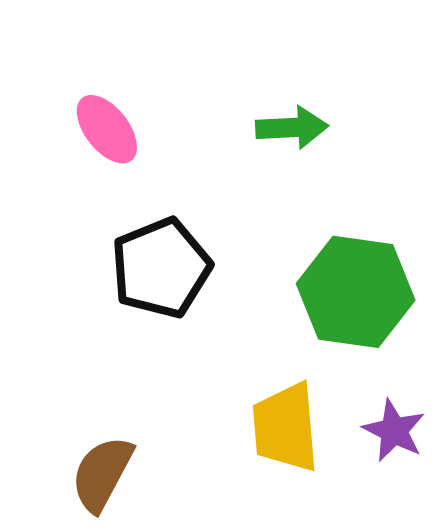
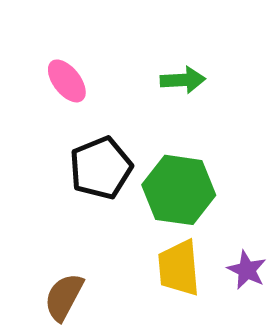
green hexagon: (356, 292) -> (179, 190), moved

